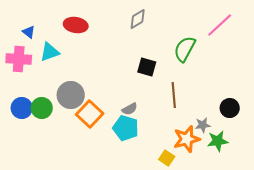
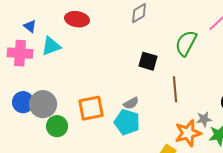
gray circle: (71, 95) -> (43, 104), moved
green circle: (42, 108) -> (57, 126), moved
orange square: (90, 114) -> (91, 108), turned 36

